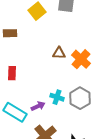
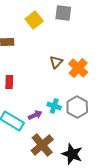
brown triangle: (59, 53) -> (56, 62), turned -48

